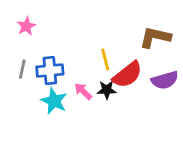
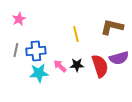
yellow line: (105, 59) -> (76, 34), moved
red semicircle: (127, 75) -> (100, 66), moved, turned -70
cyan star: (54, 101) -> (39, 73), turned -30

